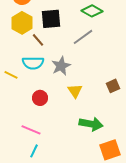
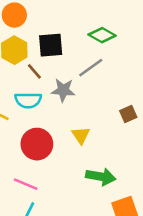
gray star: (61, 66) -> (63, 90), moved, turned 30
brown square: (113, 86) -> (128, 114), moved
red circle: (40, 98) -> (37, 144), size x1.6

